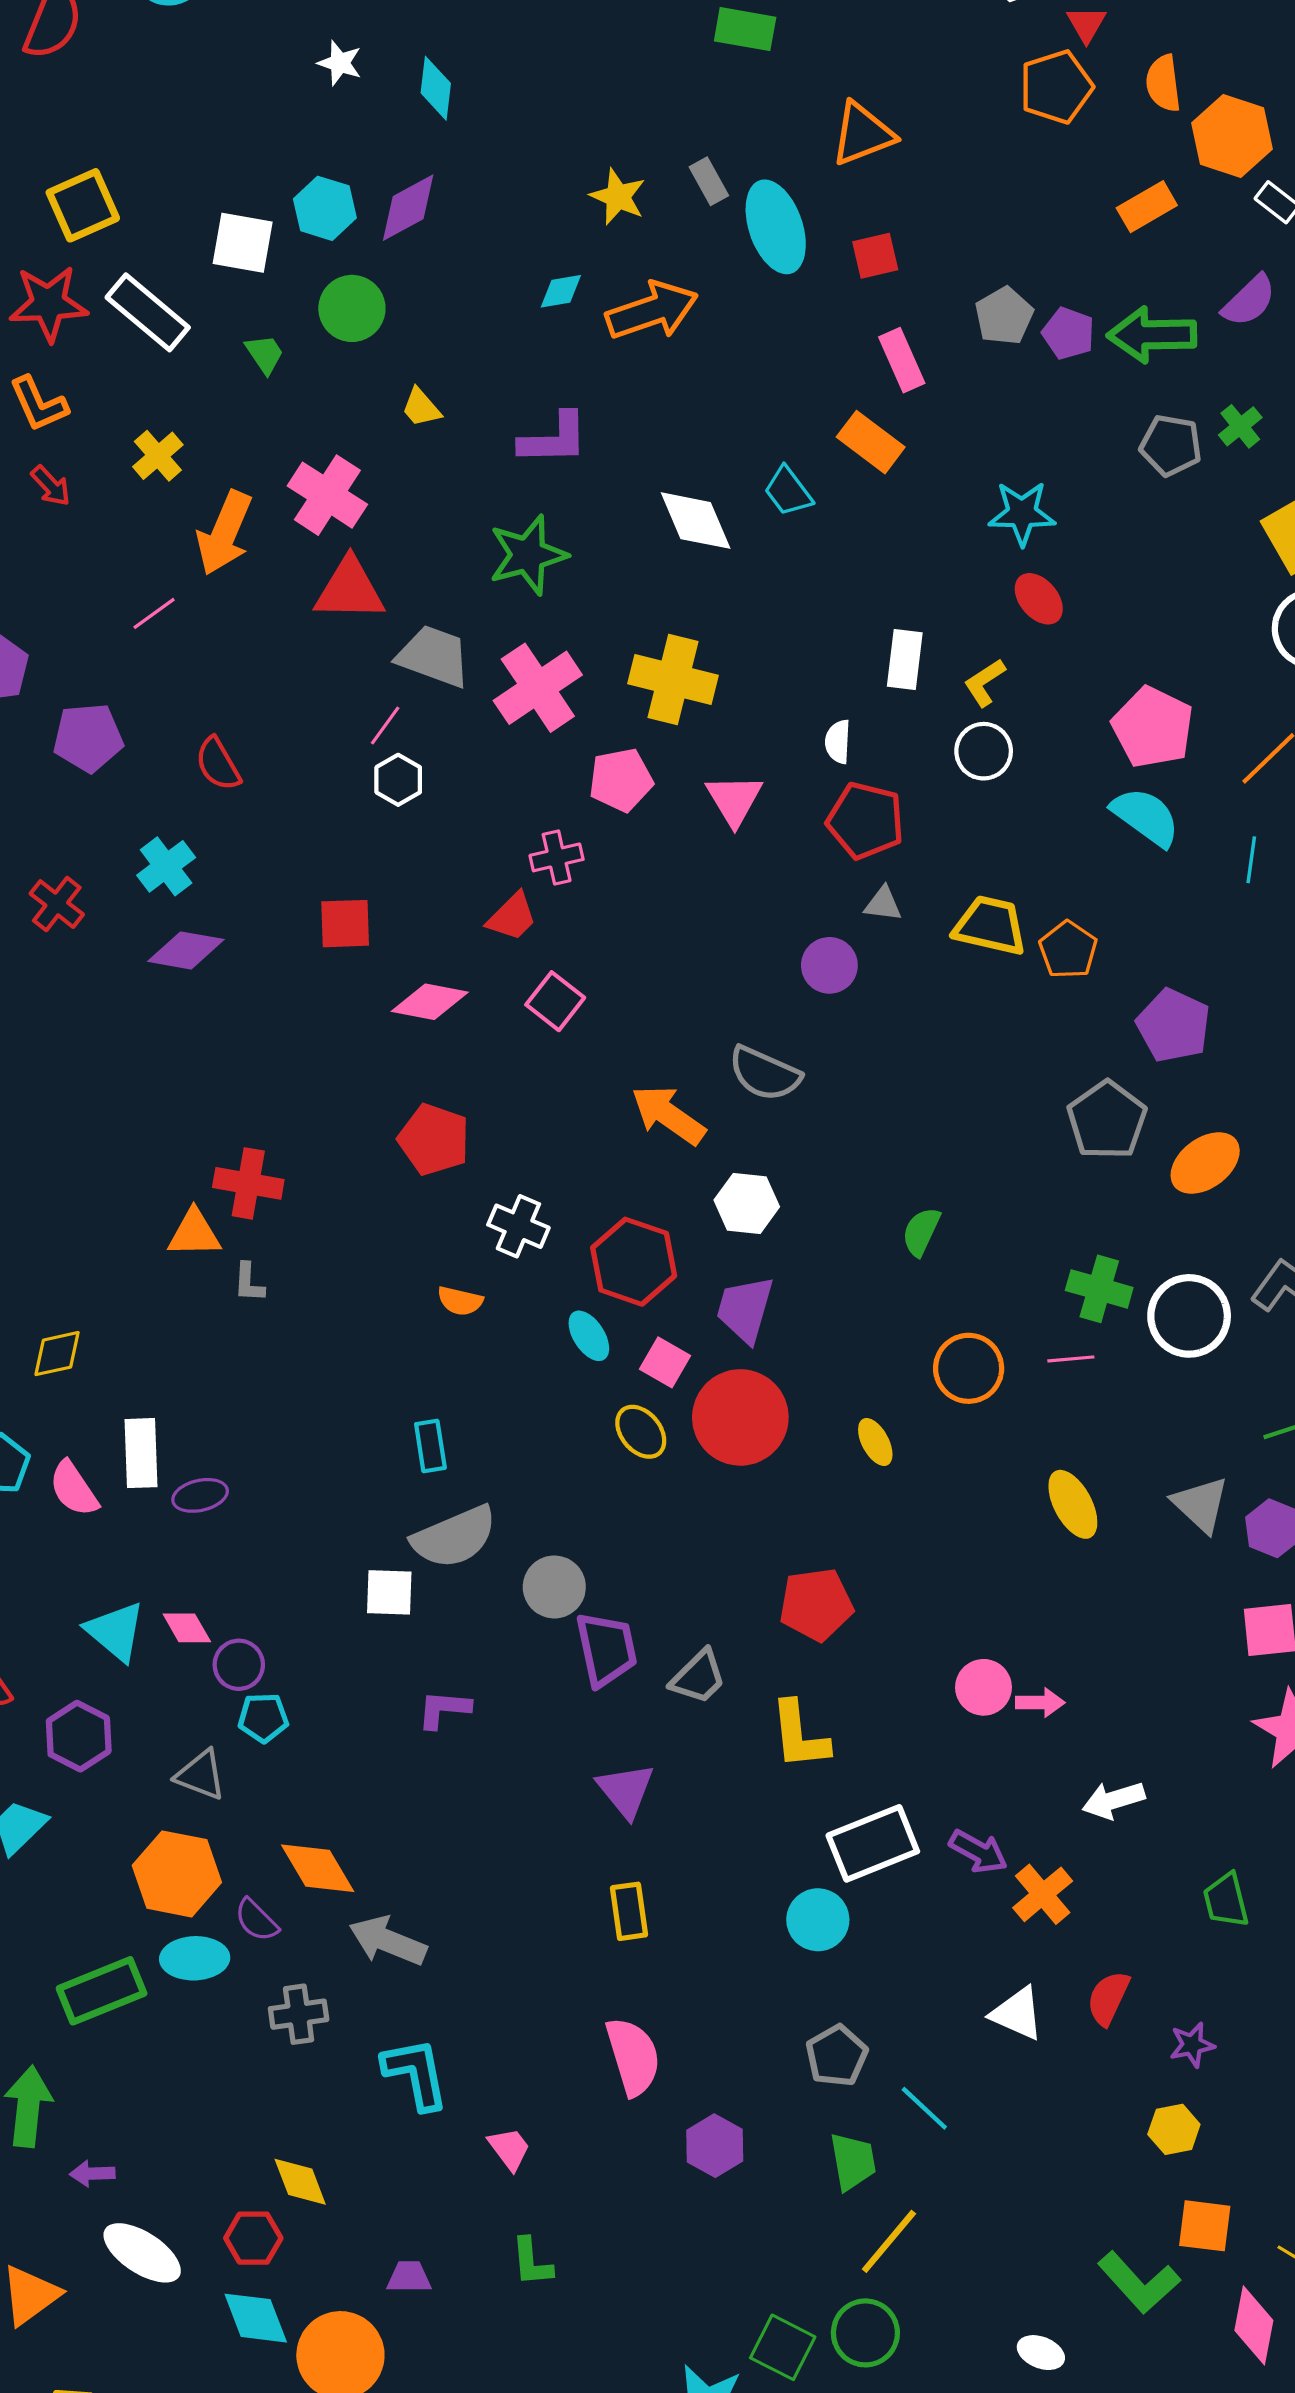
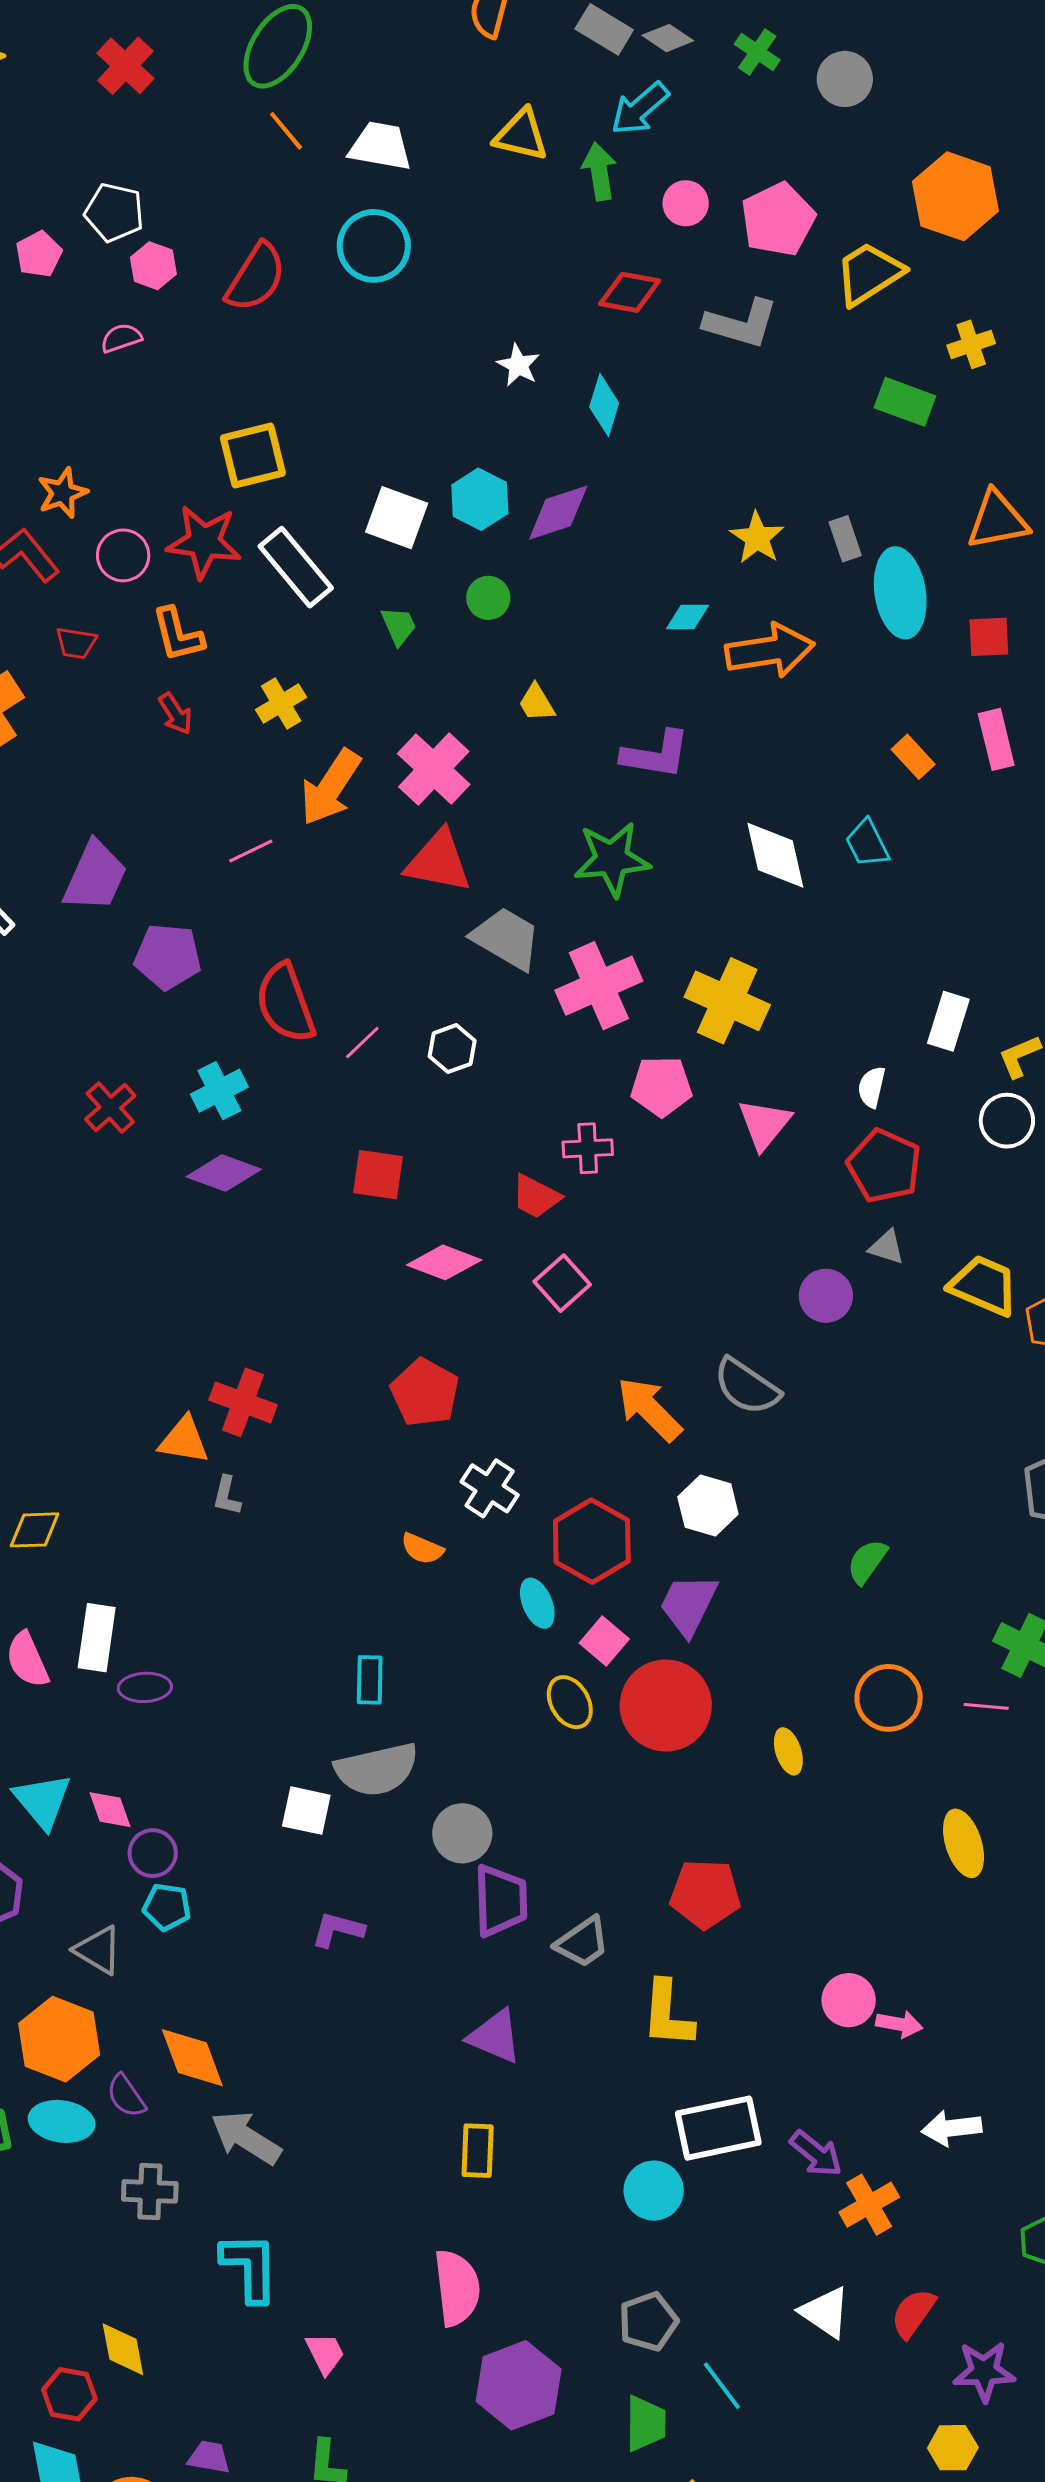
green circle: (352, 308) -> (488, 598), size x0.7
orange rectangle: (871, 442) -> (913, 757), moved, size x0.7
pink line: (385, 725) -> (362, 1043), moved
red semicircle: (218, 764) -> (285, 1003), size x1.5
red trapezoid: (512, 917) -> (536, 1196), turned 62
purple triangle: (626, 1790) -> (495, 2036), turned -38
purple star: (1192, 2045) -> (984, 2371), size x1.4
purple hexagon: (715, 2146) -> (519, 2385), size x1.5

